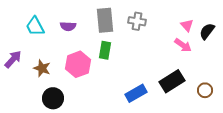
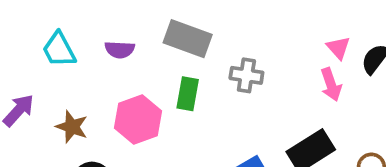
gray rectangle: (105, 20) -> (188, 39), turned -65
gray cross: (137, 21) -> (246, 75), moved
pink arrow: (183, 45) -> (331, 85), turned 36

